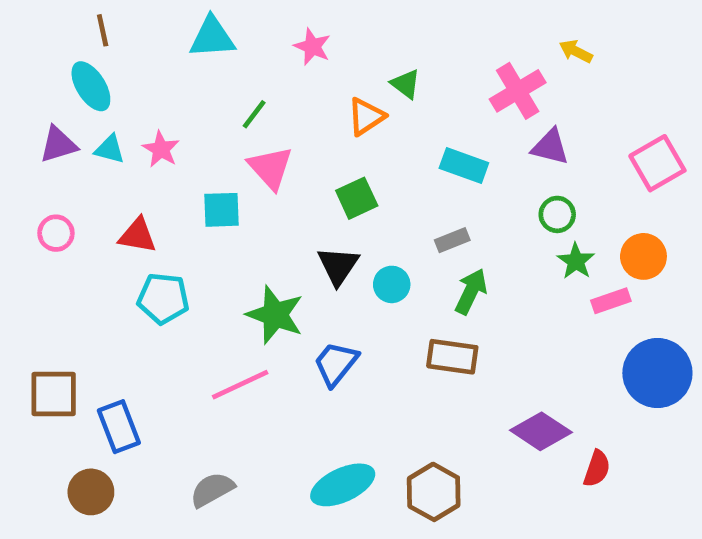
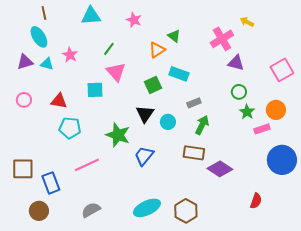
pink star: (161, 149) -> (70, 55), moved
cyan rectangle: (464, 166) -> (179, 74), moved
pink line: (240, 385) -> (87, 165), moved
purple diamond: (541, 431) -> (220, 169), moved

